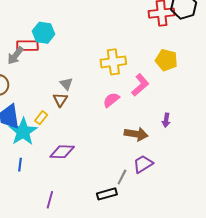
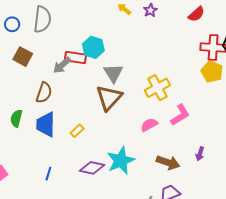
yellow pentagon: (166, 60) -> (212, 72), moved
yellow cross: (113, 62) -> (157, 88), turned -30
gray triangle: (66, 84) -> (113, 73), moved, size x1.5
brown triangle: (60, 100) -> (109, 98), moved, size x1.8
cyan star: (23, 132) -> (121, 161), moved

